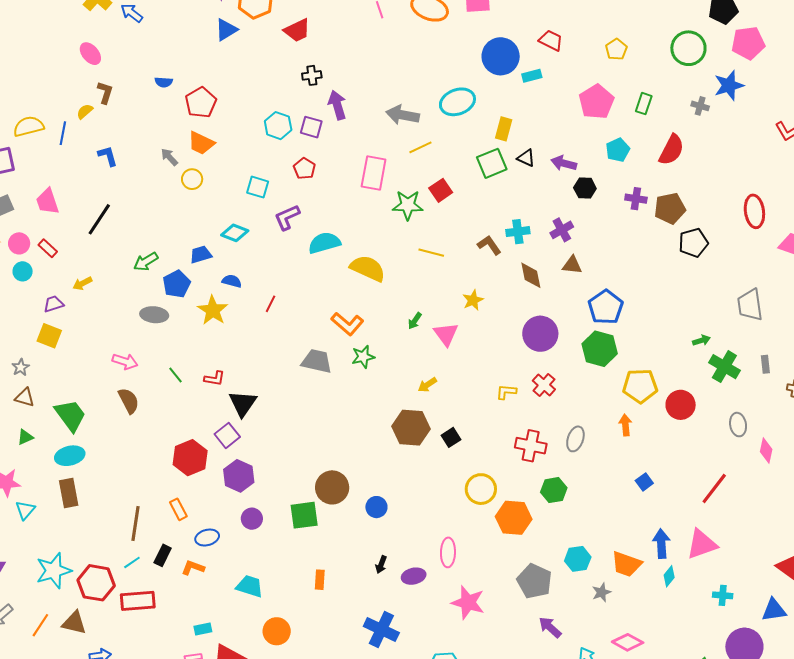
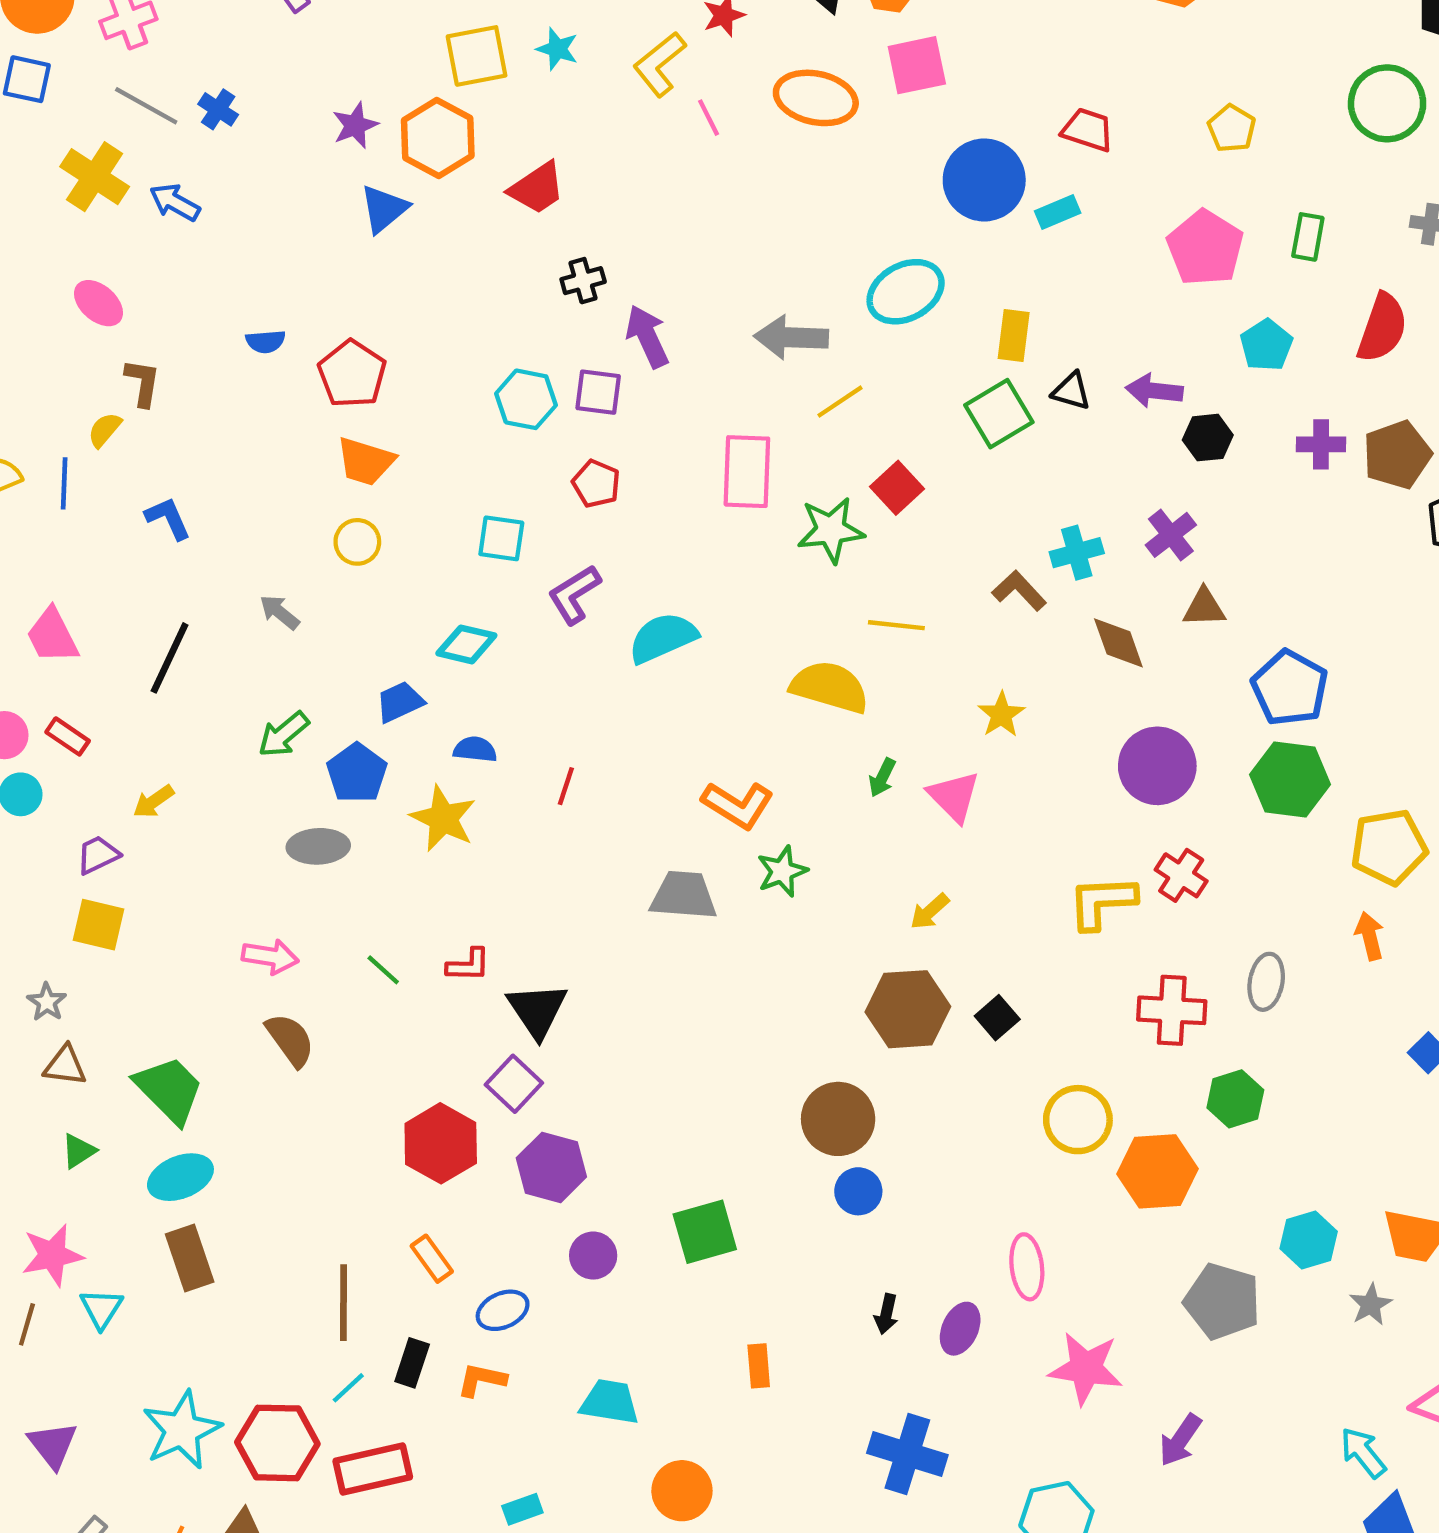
gray arrow: (169, 157) -> (280, 612), moved
yellow semicircle: (368, 268) -> (830, 687), moved
yellow L-shape: (506, 392) -> (1102, 902), size x1.6
brown circle: (332, 487) -> (838, 1119), moved
purple ellipse: (414, 576) -> (960, 1329), turned -45
purple arrow: (550, 627) -> (1180, 1440), moved, turned -90

